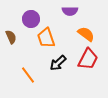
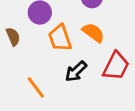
orange semicircle: (86, 34) -> (93, 33), moved

